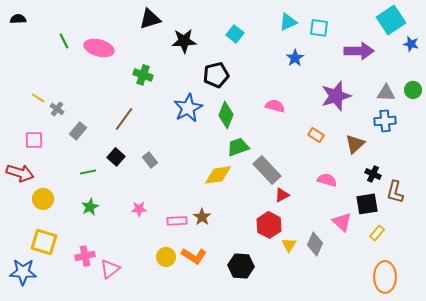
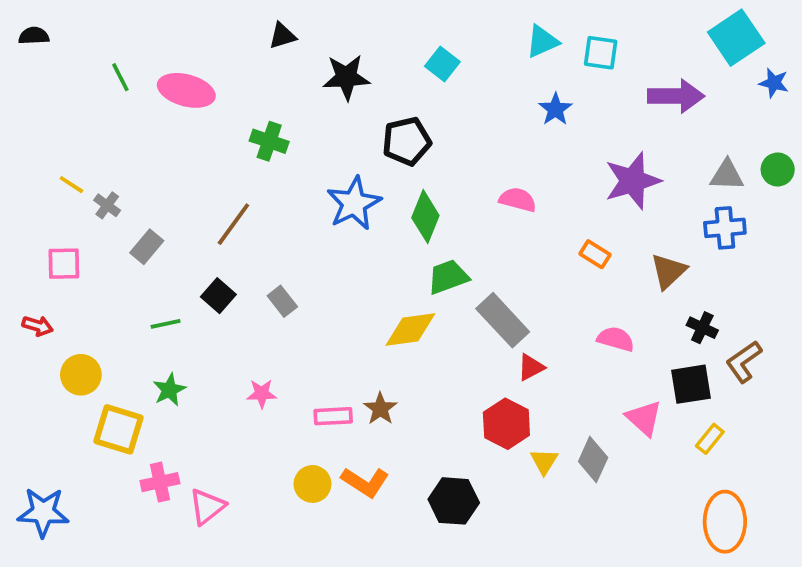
black triangle: (150, 19) -> (282, 36), size x0.7
red arrow: (20, 173) -> (38, 326), size x0.6
brown L-shape: (395, 192) -> (744, 362), turned 40
yellow square: (44, 242) -> (119, 429), moved

